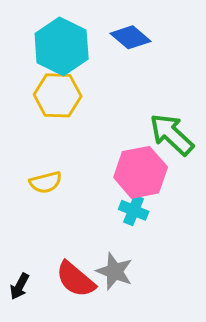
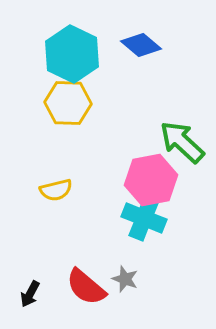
cyan cross: (134, 210) -> (144, 218), size x1.5
gray star: (115, 271) -> (125, 279), size x0.7

